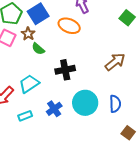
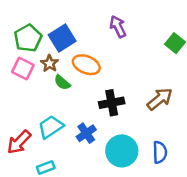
orange ellipse: (69, 26) -> (86, 65), moved
black cross: (65, 70) -> (112, 103), moved
blue cross: (54, 109) -> (86, 133), moved

